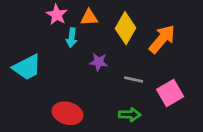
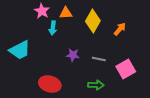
orange arrow: (162, 39) -> (120, 29), size x0.6
purple star: (99, 62) -> (73, 55), moved

